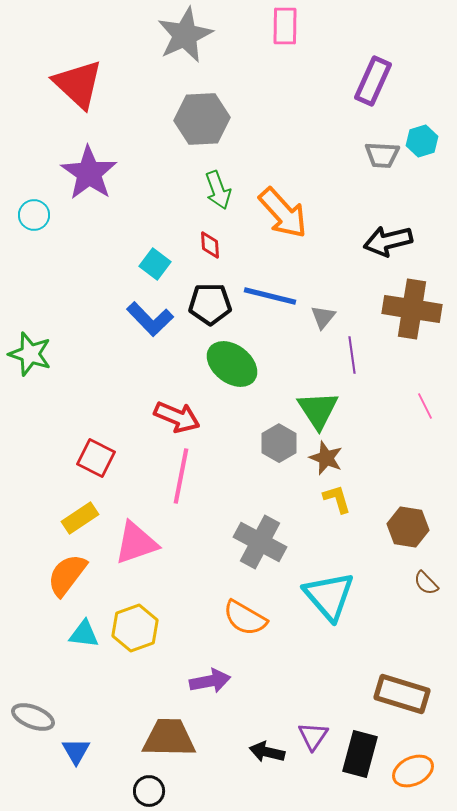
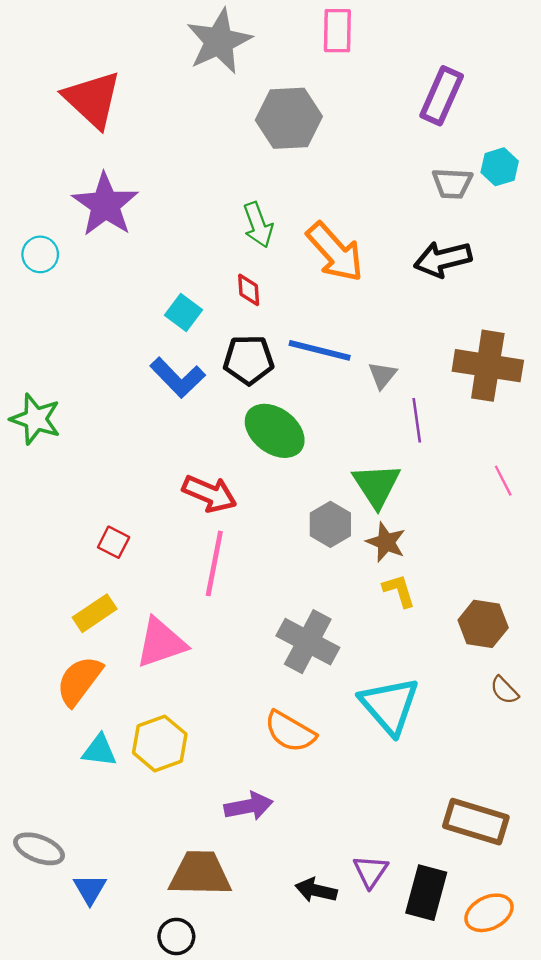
gray hexagon: (202, 119) -> (289, 118), moved
black arrow: (388, 241) -> (443, 259), moved
red square: (96, 458) -> (114, 542), size x0.7

